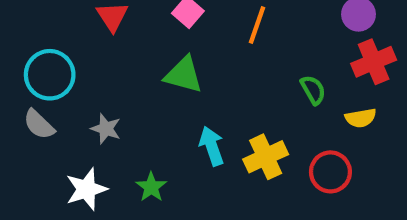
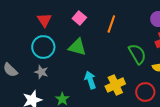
cyan circle: (50, 75) -> (43, 47), moved
green semicircle: (313, 90) -> (137, 54), size x1.5

